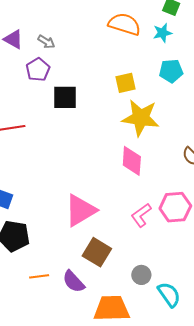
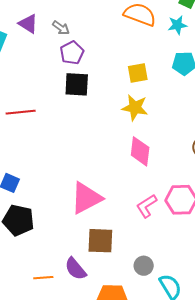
purple pentagon: (38, 70) -> (72, 53), moved
yellow star: (141, 118) -> (135, 108), moved, size x0.7
brown square: (97, 252) -> (100, 241), turned -32
orange line: (39, 276) -> (43, 278), moved

